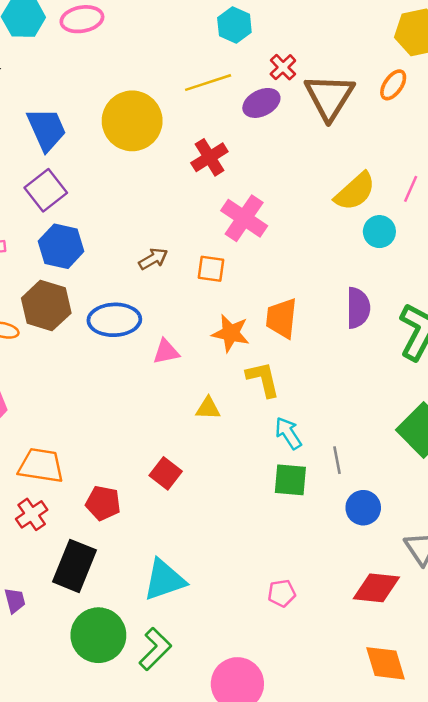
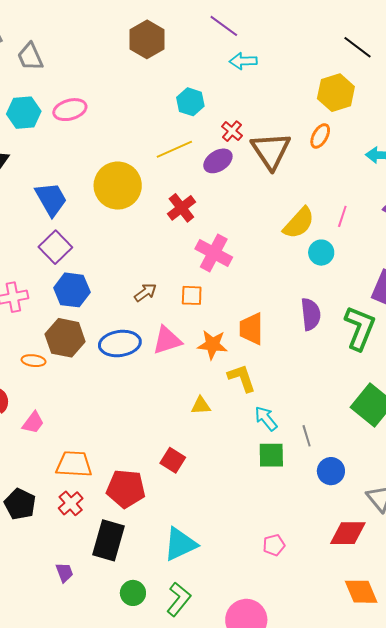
pink triangle: (166, 352) -> (167, 340), moved, size x1.4
red pentagon: (103, 503) -> (126, 489), size x1.4
green circle: (98, 635) -> (133, 593), size x0.6

